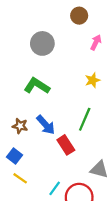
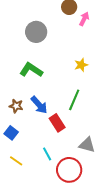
pink arrow: (96, 42) -> (84, 19), moved
yellow line: (20, 178) -> (16, 161), moved
cyan line: (55, 188) -> (47, 154), moved, turned -64

